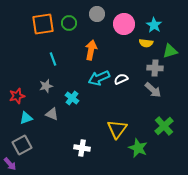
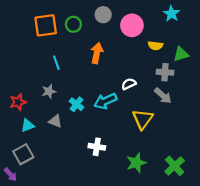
cyan star: (154, 25) -> (171, 14), moved
cyan arrow: (99, 78) -> (105, 101), moved
green cross: (164, 126) -> (175, 166), moved
yellow triangle: (117, 129) -> (143, 119), moved
white cross: (82, 148) -> (97, 147), moved
green star: (138, 148) -> (136, 163), moved, turned 30

